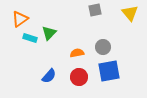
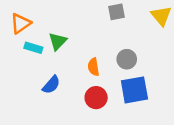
orange semicircle: (77, 53) -> (93, 67), turned -88
blue semicircle: (49, 76) -> (51, 85), moved

